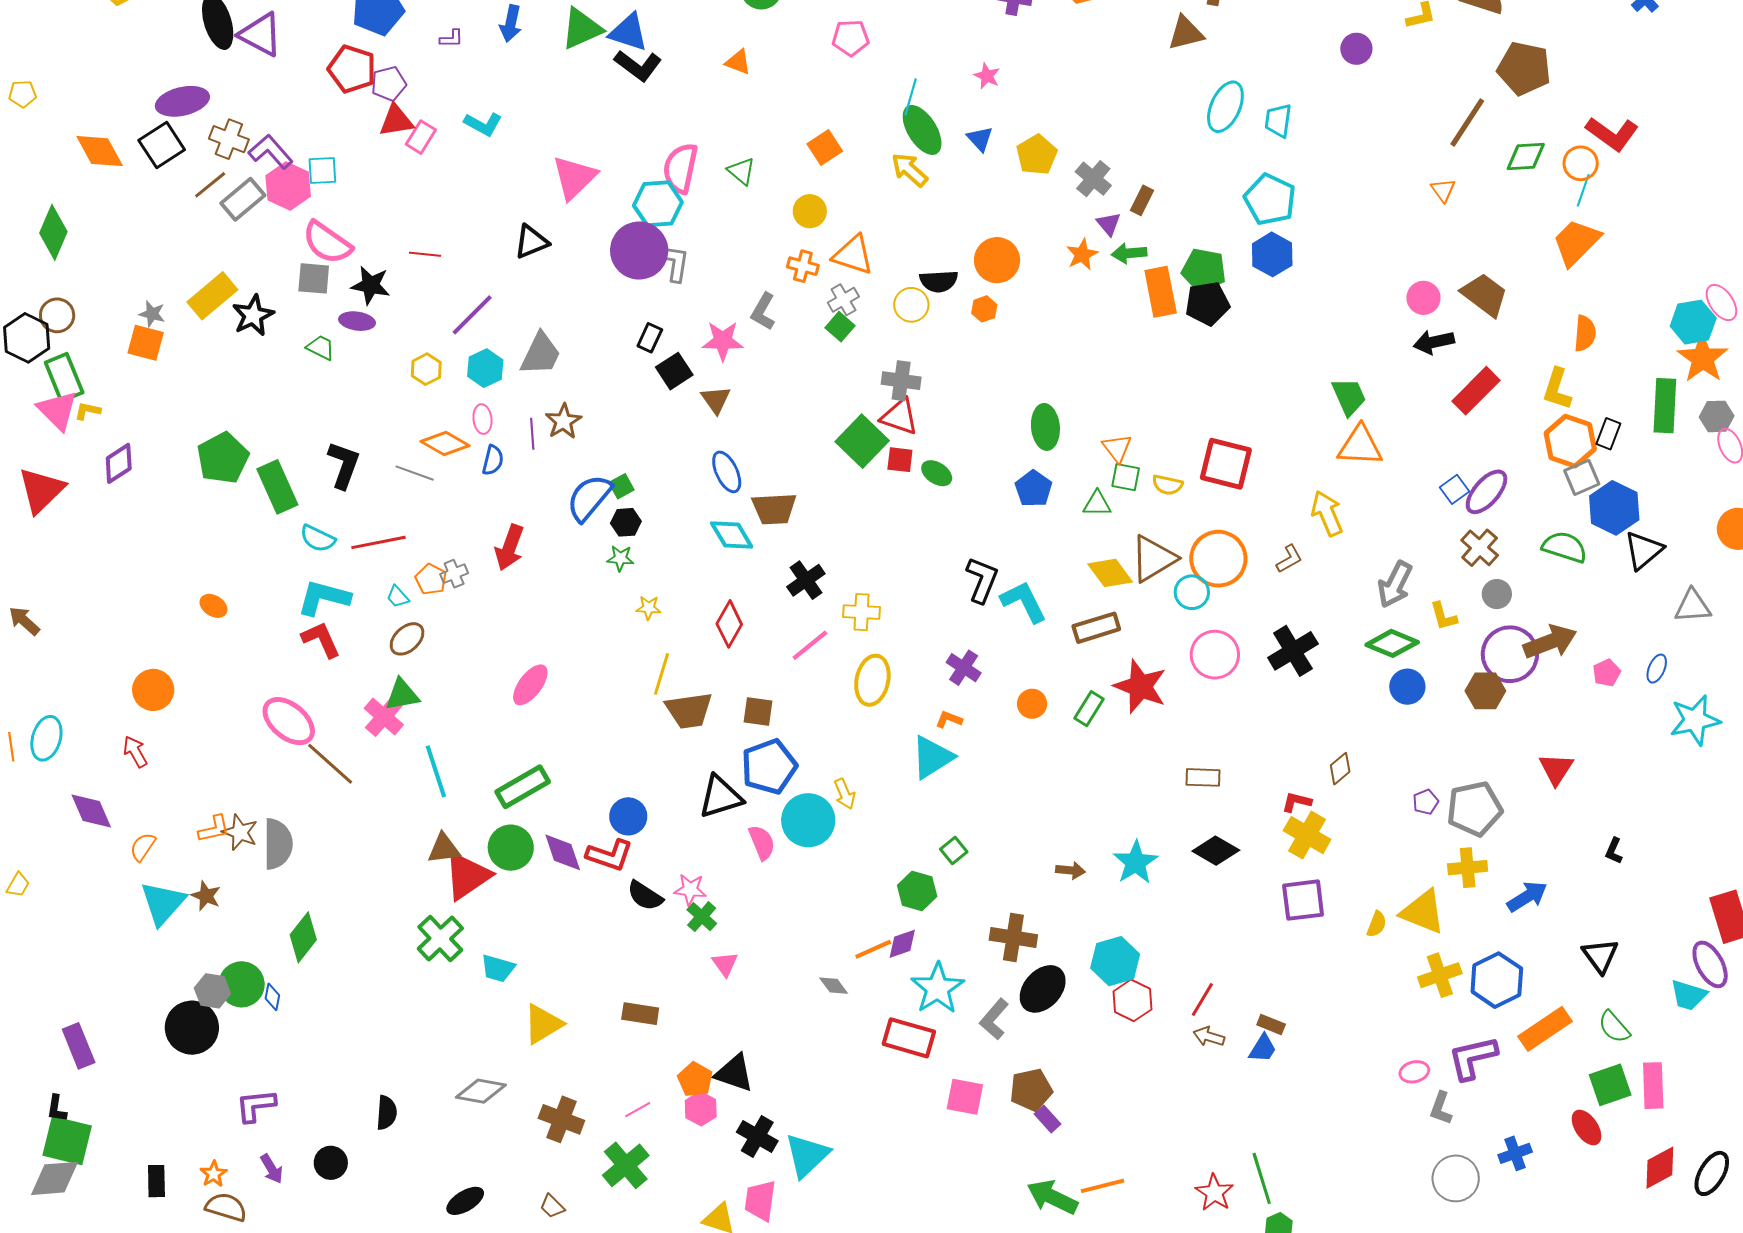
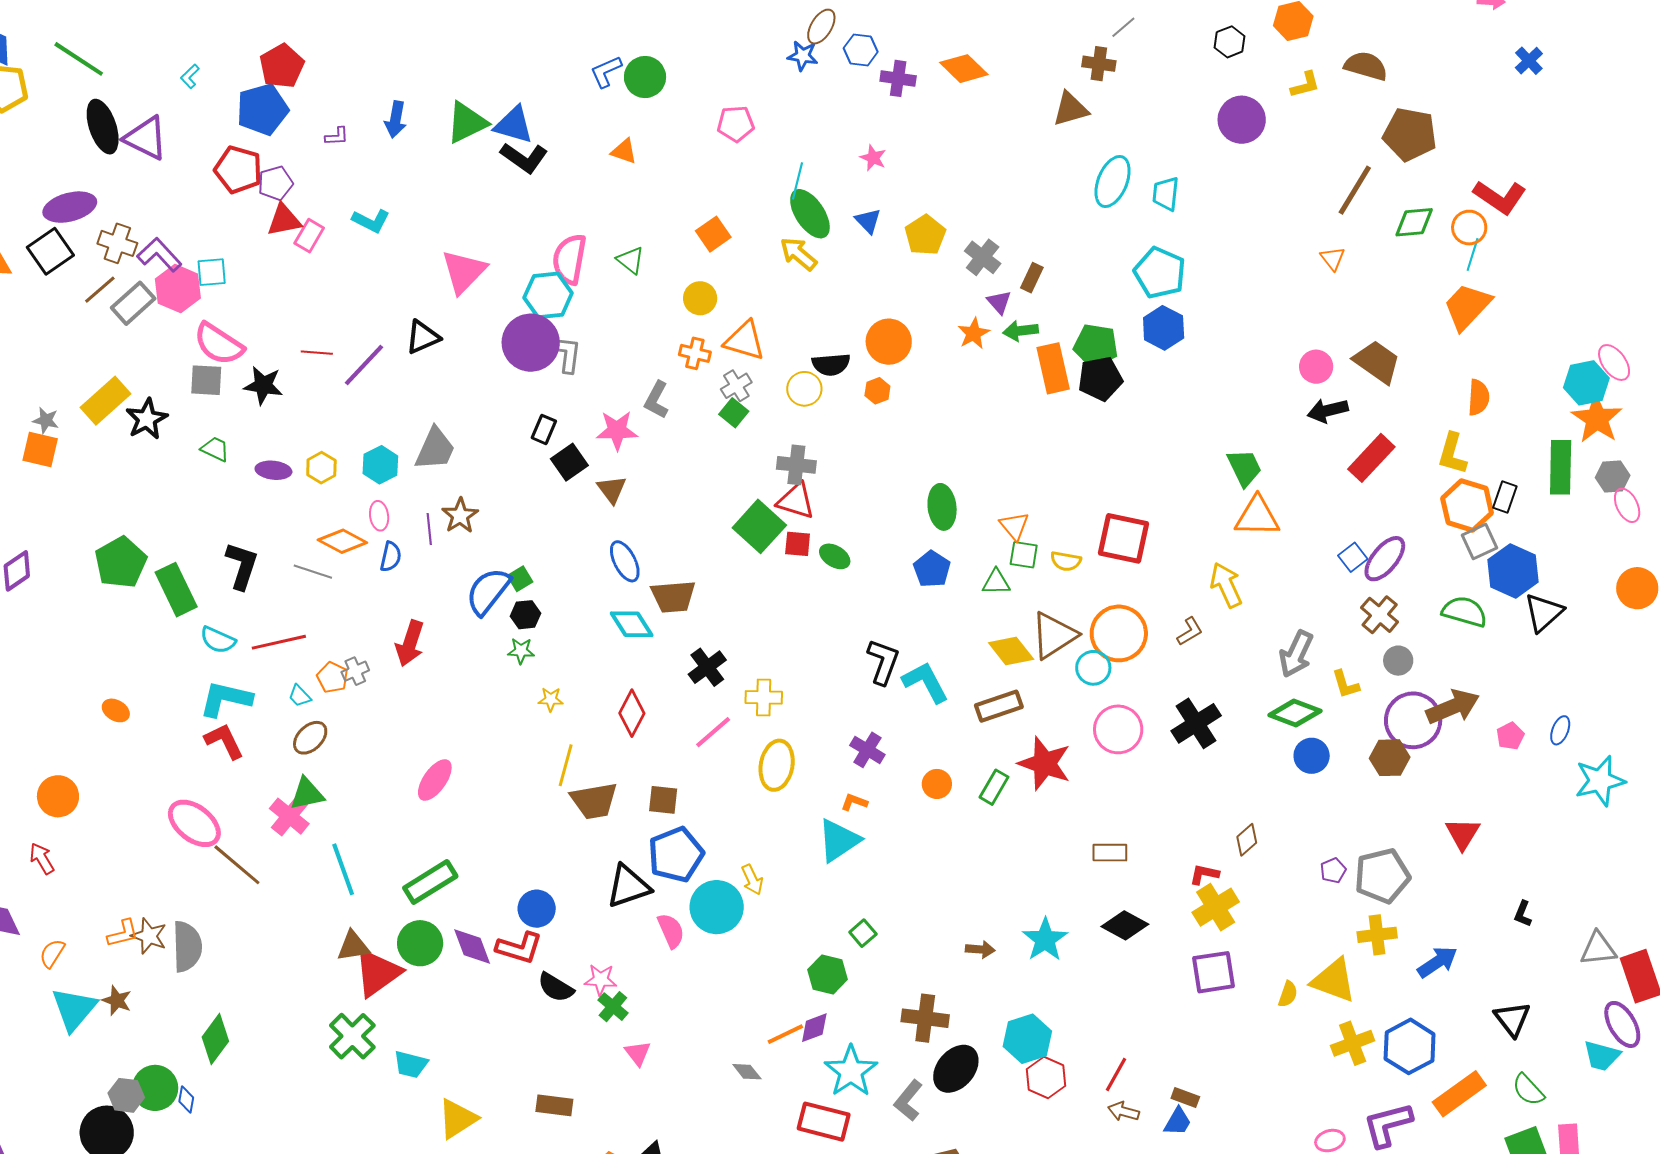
purple circle: (1356, 49) -> (1242, 120), size x1.5
purple line: (472, 315) -> (364, 365), moved
purple ellipse: (357, 321) -> (273, 470), moved
gray triangle: (1693, 606) -> (1598, 949), moved
yellow cross: (1307, 835) -> (1216, 907), turned 30

